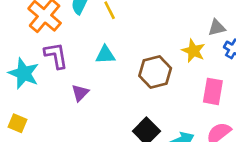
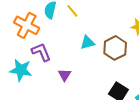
cyan triangle: (105, 55) -> (88, 43), moved

